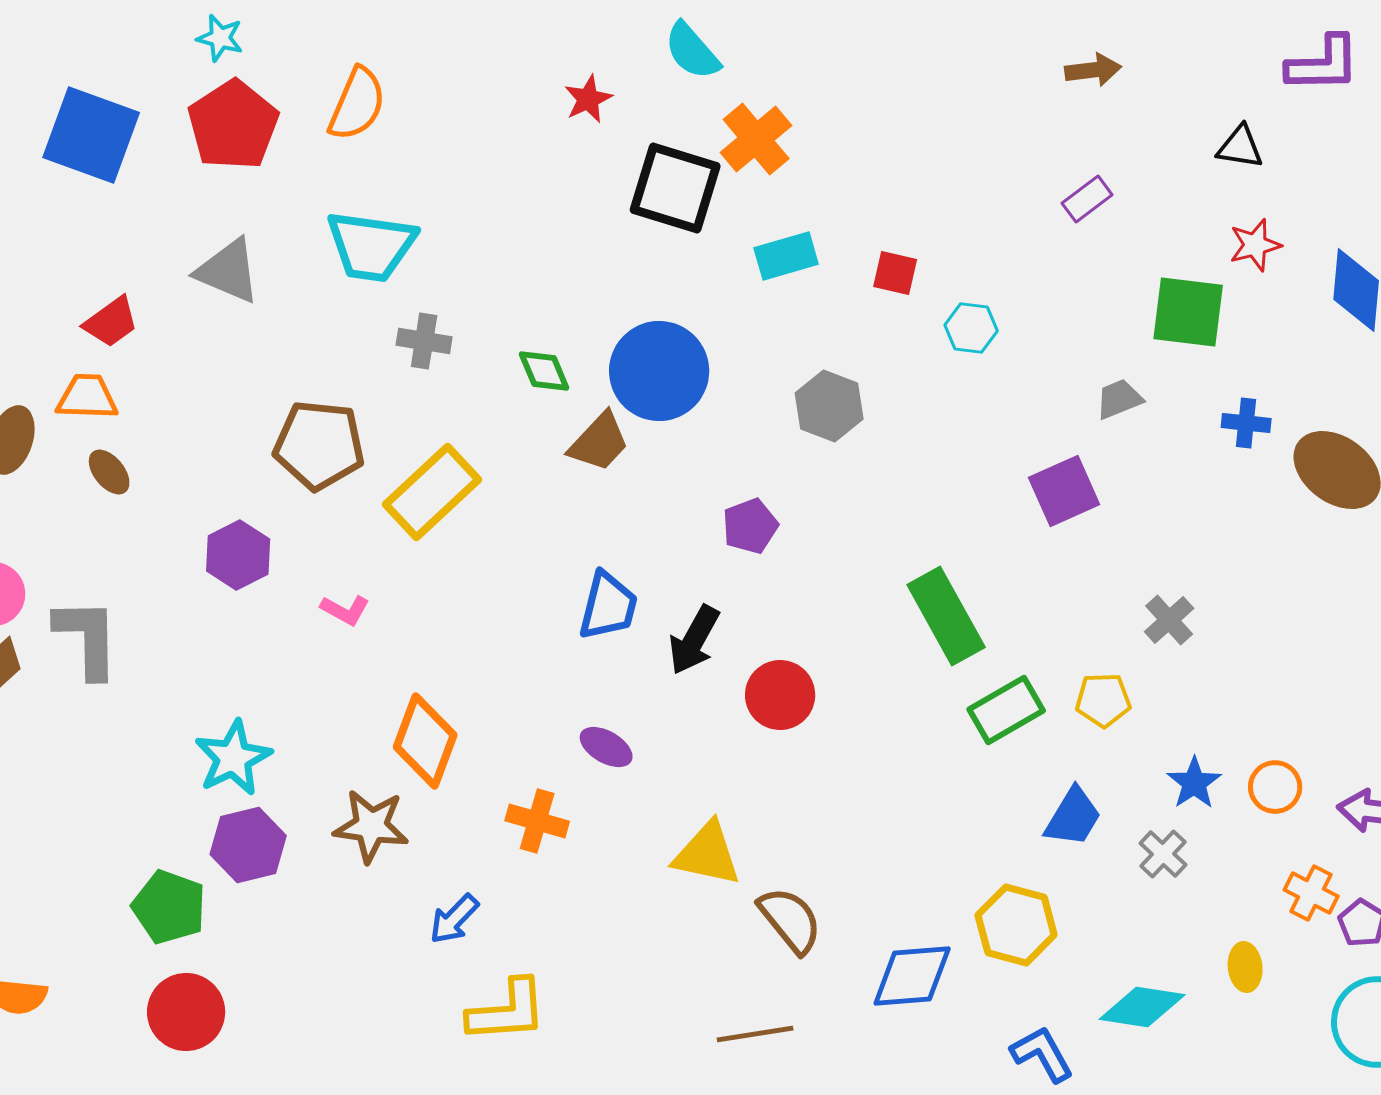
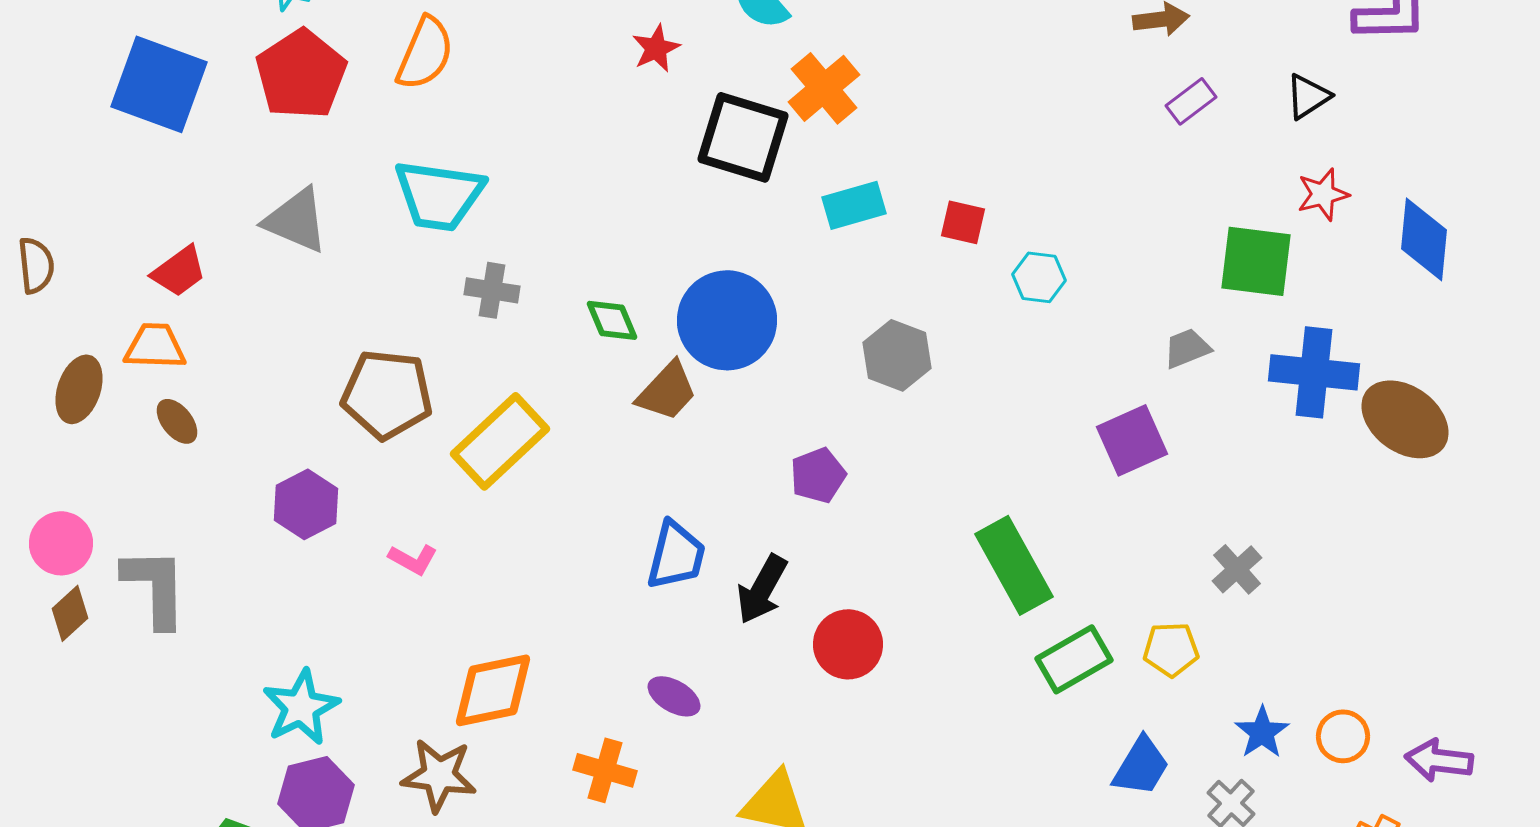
black triangle: (1240, 147) -> (1308, 96), turned -42
purple rectangle: (1087, 199) -> (1191, 101), moved
blue cross: (1246, 423) -> (1314, 372), size x1.8
orange diamond: (425, 741) -> (493, 690), turned 58

